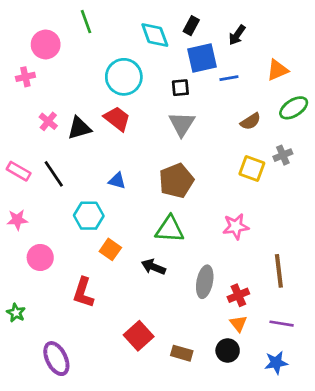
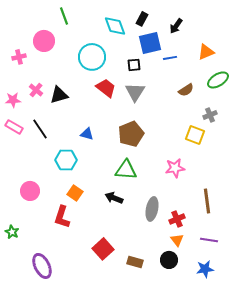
pink circle: (46, 44) -> (44, 41), moved
red trapezoid: (117, 119) -> (106, 88), moved
yellow square: (252, 169) -> (195, 135), moved
pink star: (17, 220) -> (13, 100), moved
orange square: (110, 249) -> (75, 193), moved

